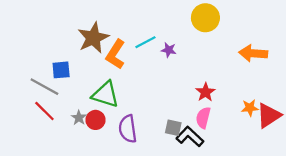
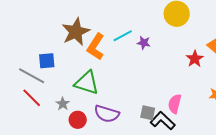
red star: (205, 92) -> (195, 59), moved
red circle: (95, 120) -> (78, 120), moved
purple semicircle: (128, 129) -> (107, 114), turned -65

